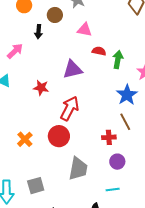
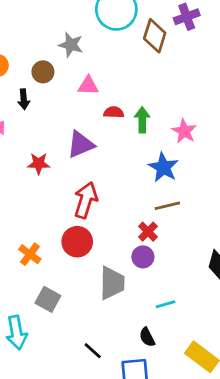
red star: (41, 88) -> (39, 163), moved
brown line: (125, 122) -> (167, 206), turned -66
red cross: (109, 137) -> (148, 232), turned -32
purple circle: (117, 162) -> (143, 257), moved
gray square: (36, 186) -> (48, 299), moved, turned -36

